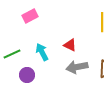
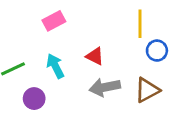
pink rectangle: (30, 16) -> (54, 21), moved

